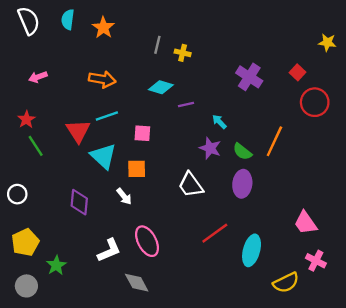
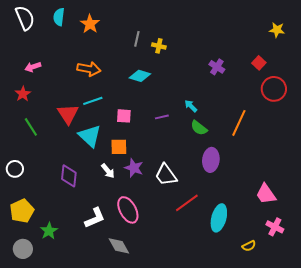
yellow star: (327, 42) -> (277, 30), moved
purple cross: (249, 77) -> (217, 67), size x0.7
purple line: (186, 105) -> (162, 117), moved
red star: (26, 119) -> (23, 94), moved
purple star: (210, 148) -> (134, 168), moved
green semicircle: (242, 152) -> (199, 128), moved
white trapezoid: (191, 185) -> (166, 175), moved
yellow semicircle: (286, 283) -> (249, 246), size x0.6

